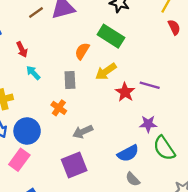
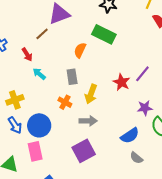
brown line: (36, 12) -> (42, 34), moved
yellow arrow: (106, 72) -> (91, 94), moved, turned -30
purple line: (150, 85) -> (142, 74), turned -60
gray arrow: (83, 132) -> (88, 121), turned -150
pink rectangle: (19, 160) -> (35, 151), turned -42

